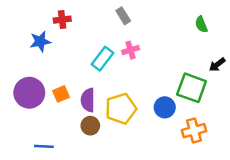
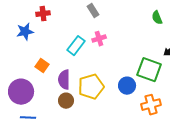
purple circle: (29, 93) -> (21, 92), moved
orange square: (61, 94) -> (42, 66), moved, turned -32

